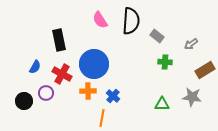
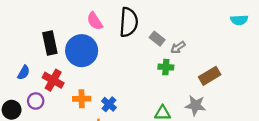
gray arrow: (191, 44) -> (178, 47), moved
blue circle: (94, 64) -> (82, 51), moved

